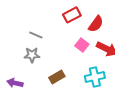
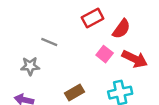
gray star: (32, 55) -> (30, 66), moved

